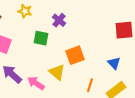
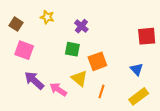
green square: (41, 38) -> (72, 49), moved
orange line: (90, 85) -> (101, 91), moved

